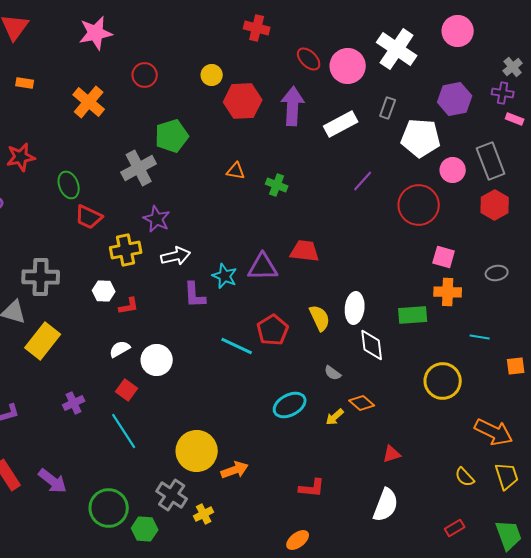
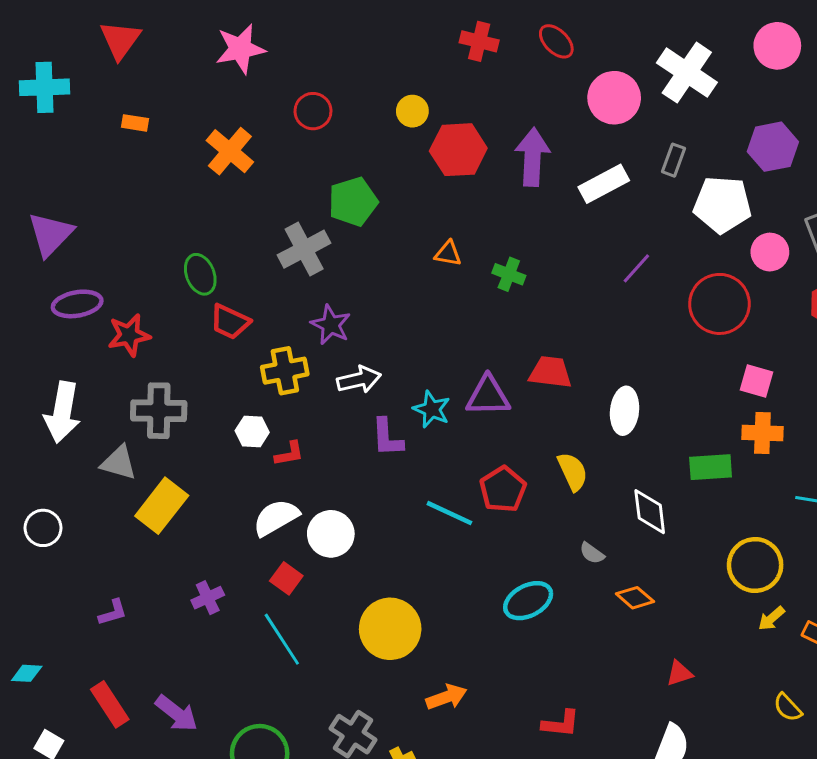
red ellipse: (309, 59) -> (556, 41), moved
red star: (21, 157) -> (129, 335), moved
white ellipse: (355, 308) -> (625, 411), moved
white semicircle: (120, 349) -> (276, 518), size x1.5
yellow arrow: (335, 417) -> (771, 618), moved
yellow circle: (197, 451) -> (390, 629), moved

